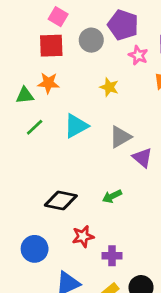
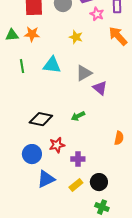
green triangle: (25, 95) -> (12, 35), moved
cyan triangle: (76, 126) -> (52, 65), turned 36
green line: (35, 127) -> (22, 66), turned -56
blue circle: (35, 249) -> (32, 154), moved

